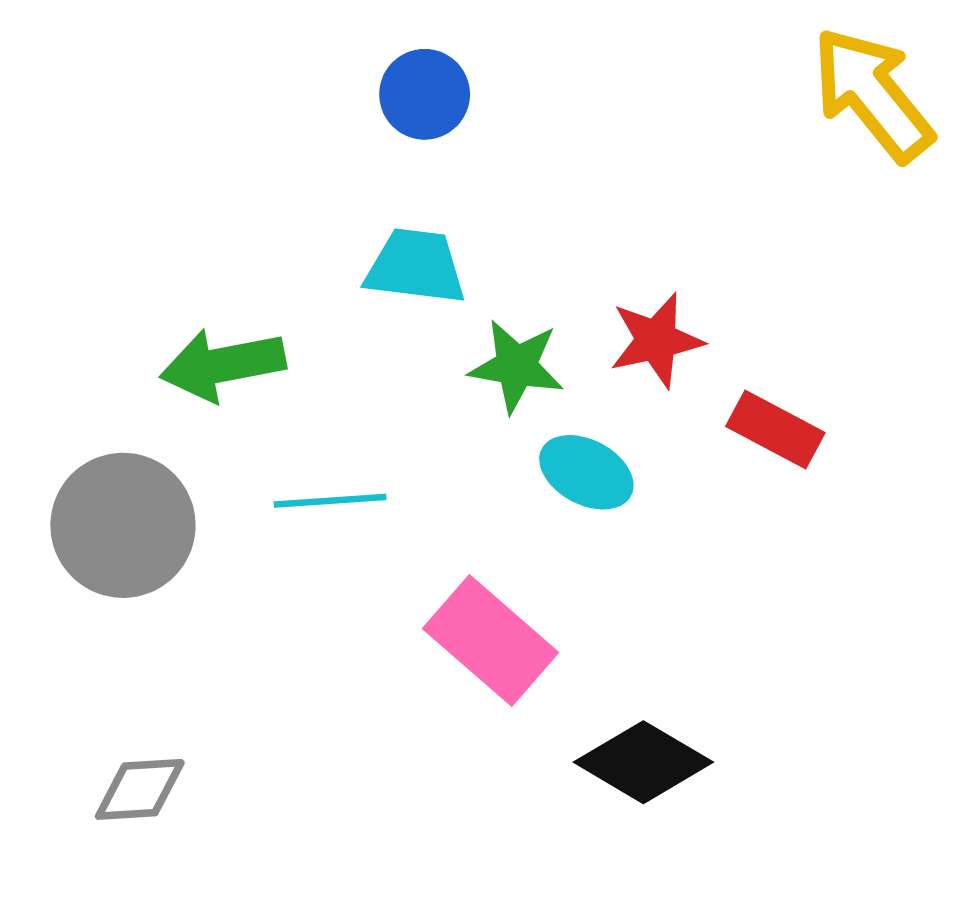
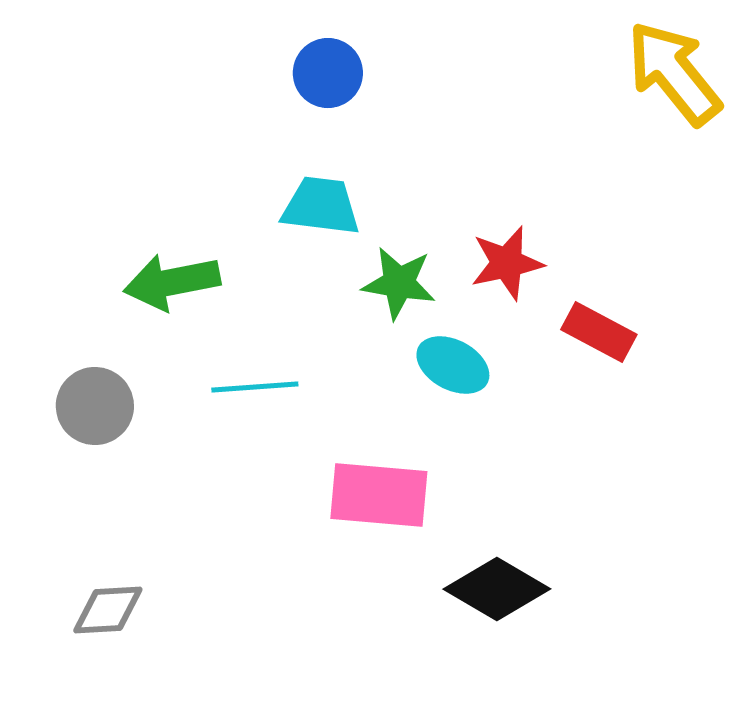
gray circle: (123, 525) -> (95, 406), size x0.7
pink rectangle: (491, 641) -> (379, 495), turned -36

